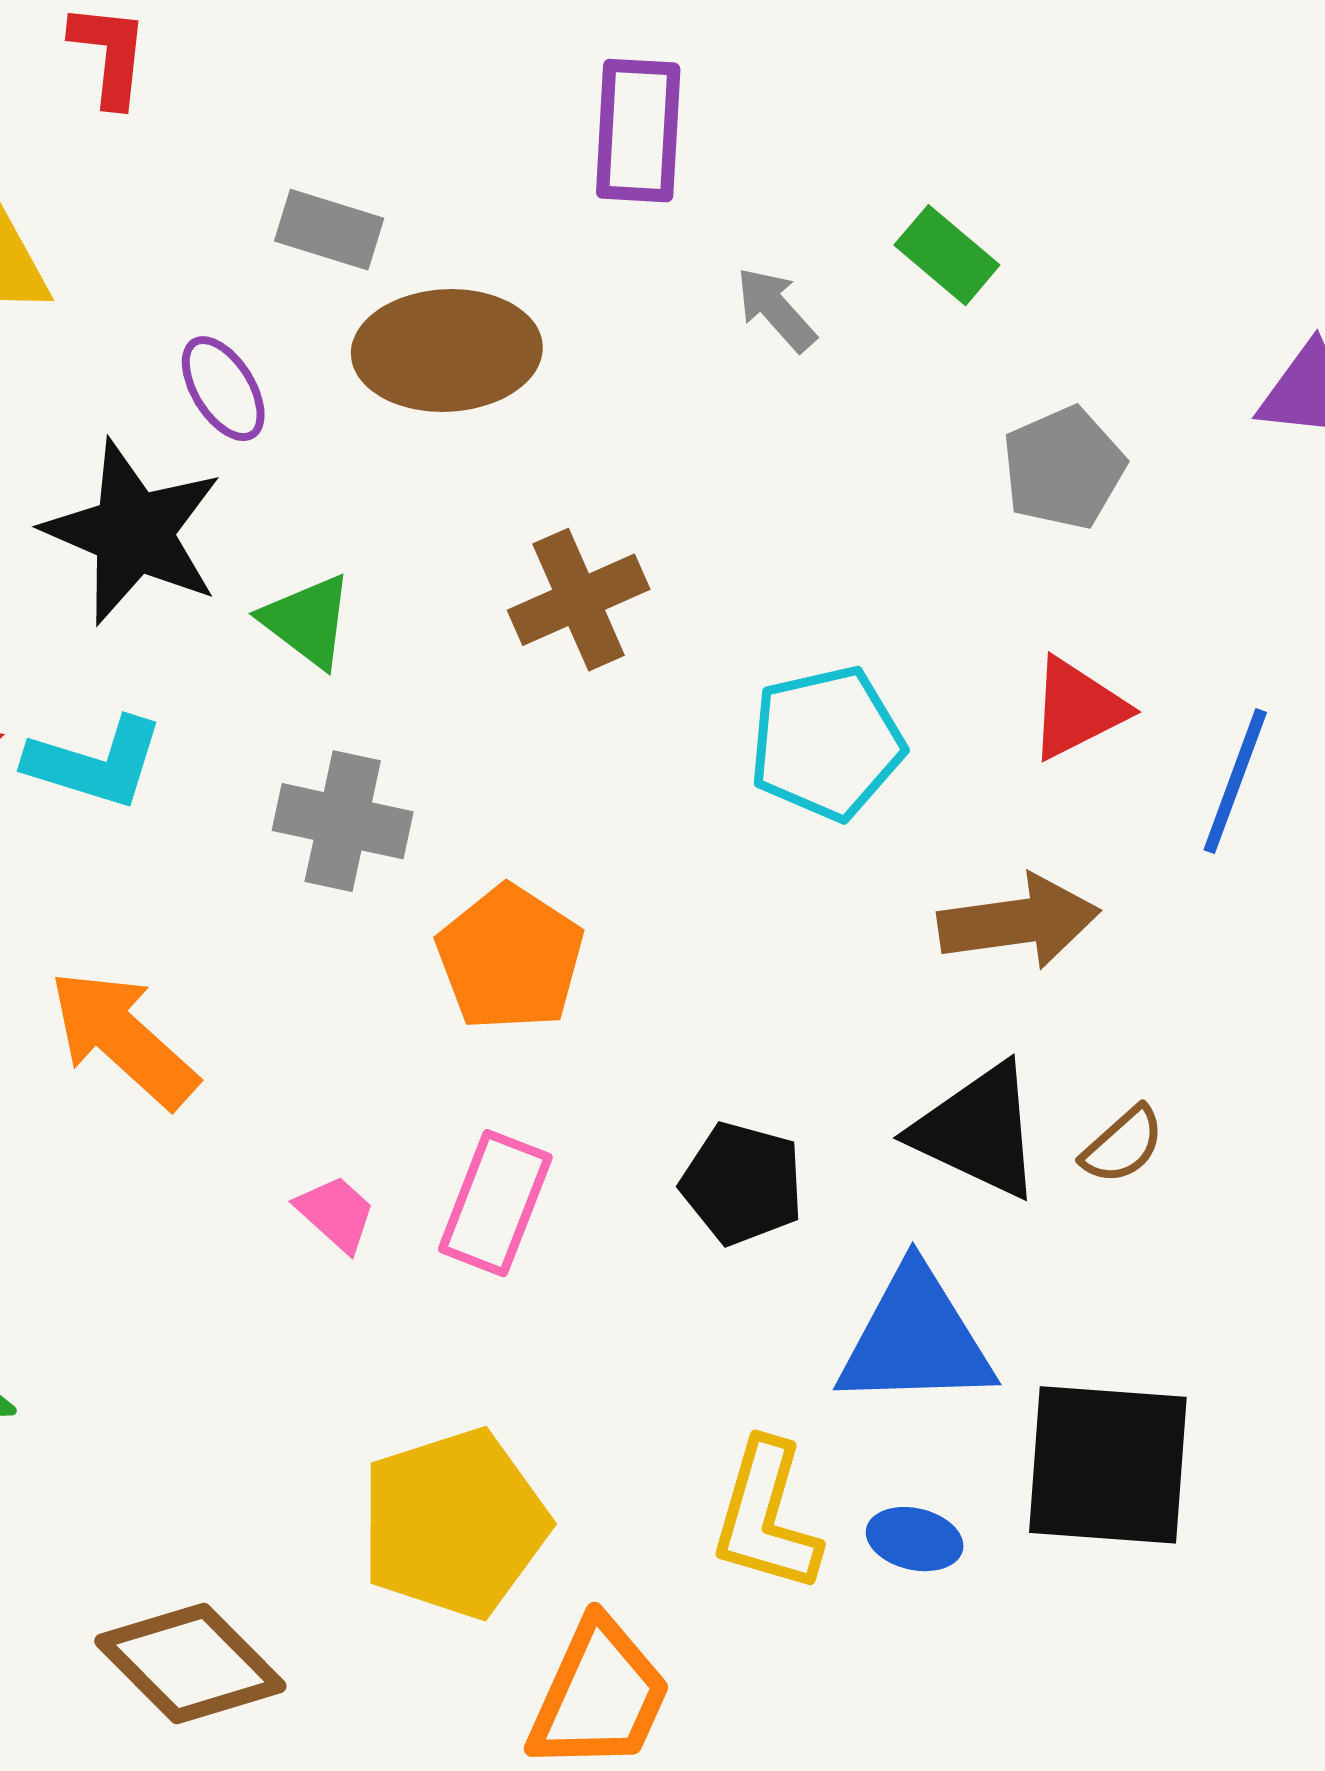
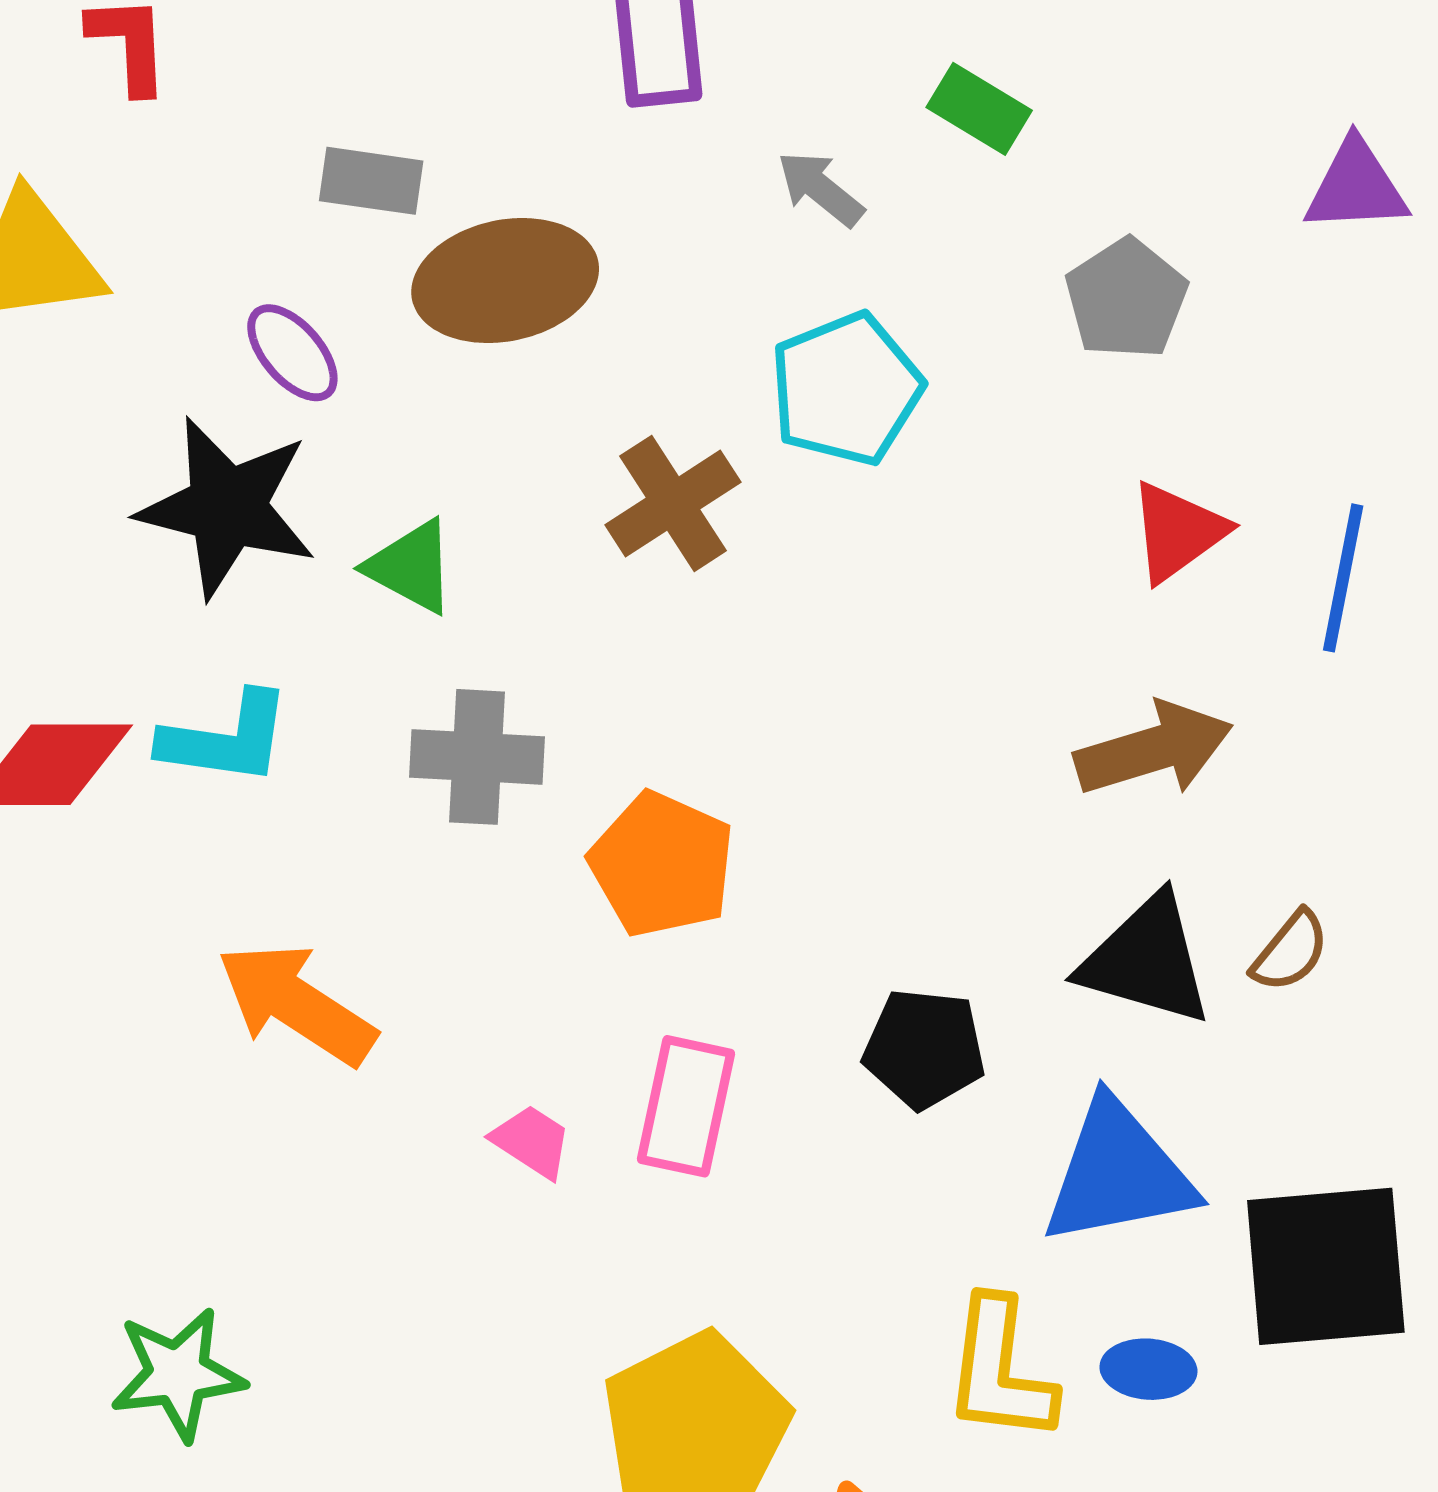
cyan pentagon: (827, 743) -> (846, 389), moved

